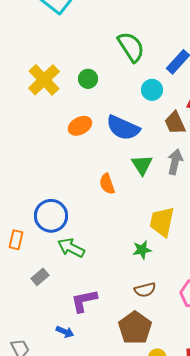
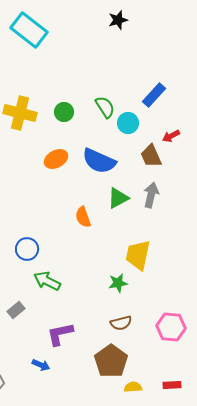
green semicircle: (131, 47) -> (105, 107), moved, size x0.7
yellow cross: (44, 80) -> (20, 113), turned -32
green triangle: (142, 165) -> (118, 198), turned 35
blue circle: (51, 216) -> (27, 249), size x0.7

